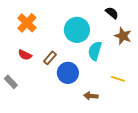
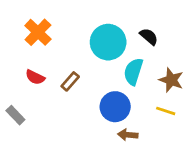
black semicircle: (112, 13) -> (149, 36), moved
brown star: (123, 36) -> (171, 80), moved
blue circle: (68, 73) -> (115, 107), moved

